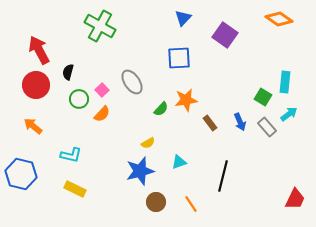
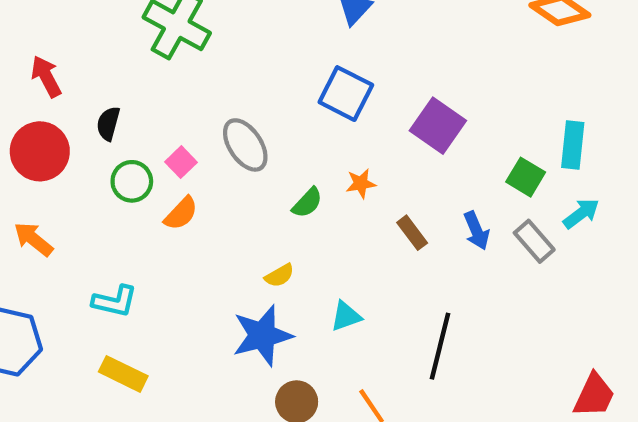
purple square: (225, 35) -> (438, 126), moved
red arrow: (39, 50) -> (46, 76), size x0.7
blue square: (179, 58) -> (346, 94), turned 30
orange star: (186, 100) -> (361, 183), size x0.6

